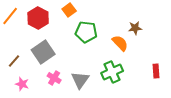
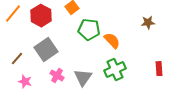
brown star: (135, 28) -> (148, 23), moved
orange semicircle: (120, 43) -> (112, 41), moved

